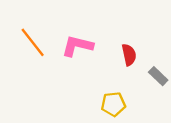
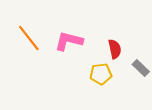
yellow pentagon: (113, 104) -> (101, 74), moved

